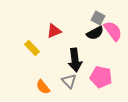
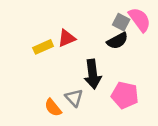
pink semicircle: (113, 31) -> (140, 20), moved
yellow rectangle: (32, 48) -> (43, 47), moved, turned -70
gray triangle: (69, 81) -> (74, 98), moved

